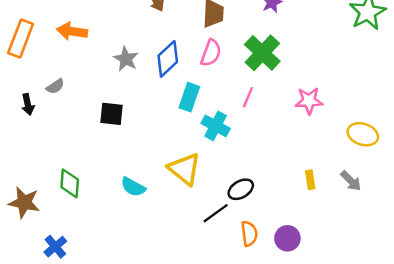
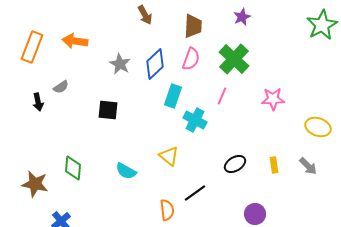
yellow triangle: (185, 169) -> (169, 156), size x0.7
black ellipse: (241, 189) -> (235, 164), moved
orange semicircle: (249, 234) -> (167, 210), moved

